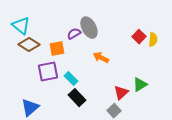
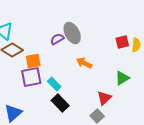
red square: (139, 37) -> (122, 42), turned 32
orange square: (57, 49) -> (33, 61), moved
green triangle: (140, 85) -> (122, 78), moved

